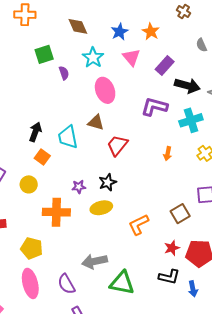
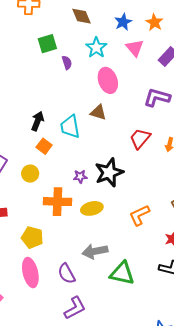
red trapezoid: (117, 145) -> (140, 138), moved
black star: (108, 182) -> (109, 172), size x1.6
yellow ellipse: (101, 208) -> (92, 208), moved

